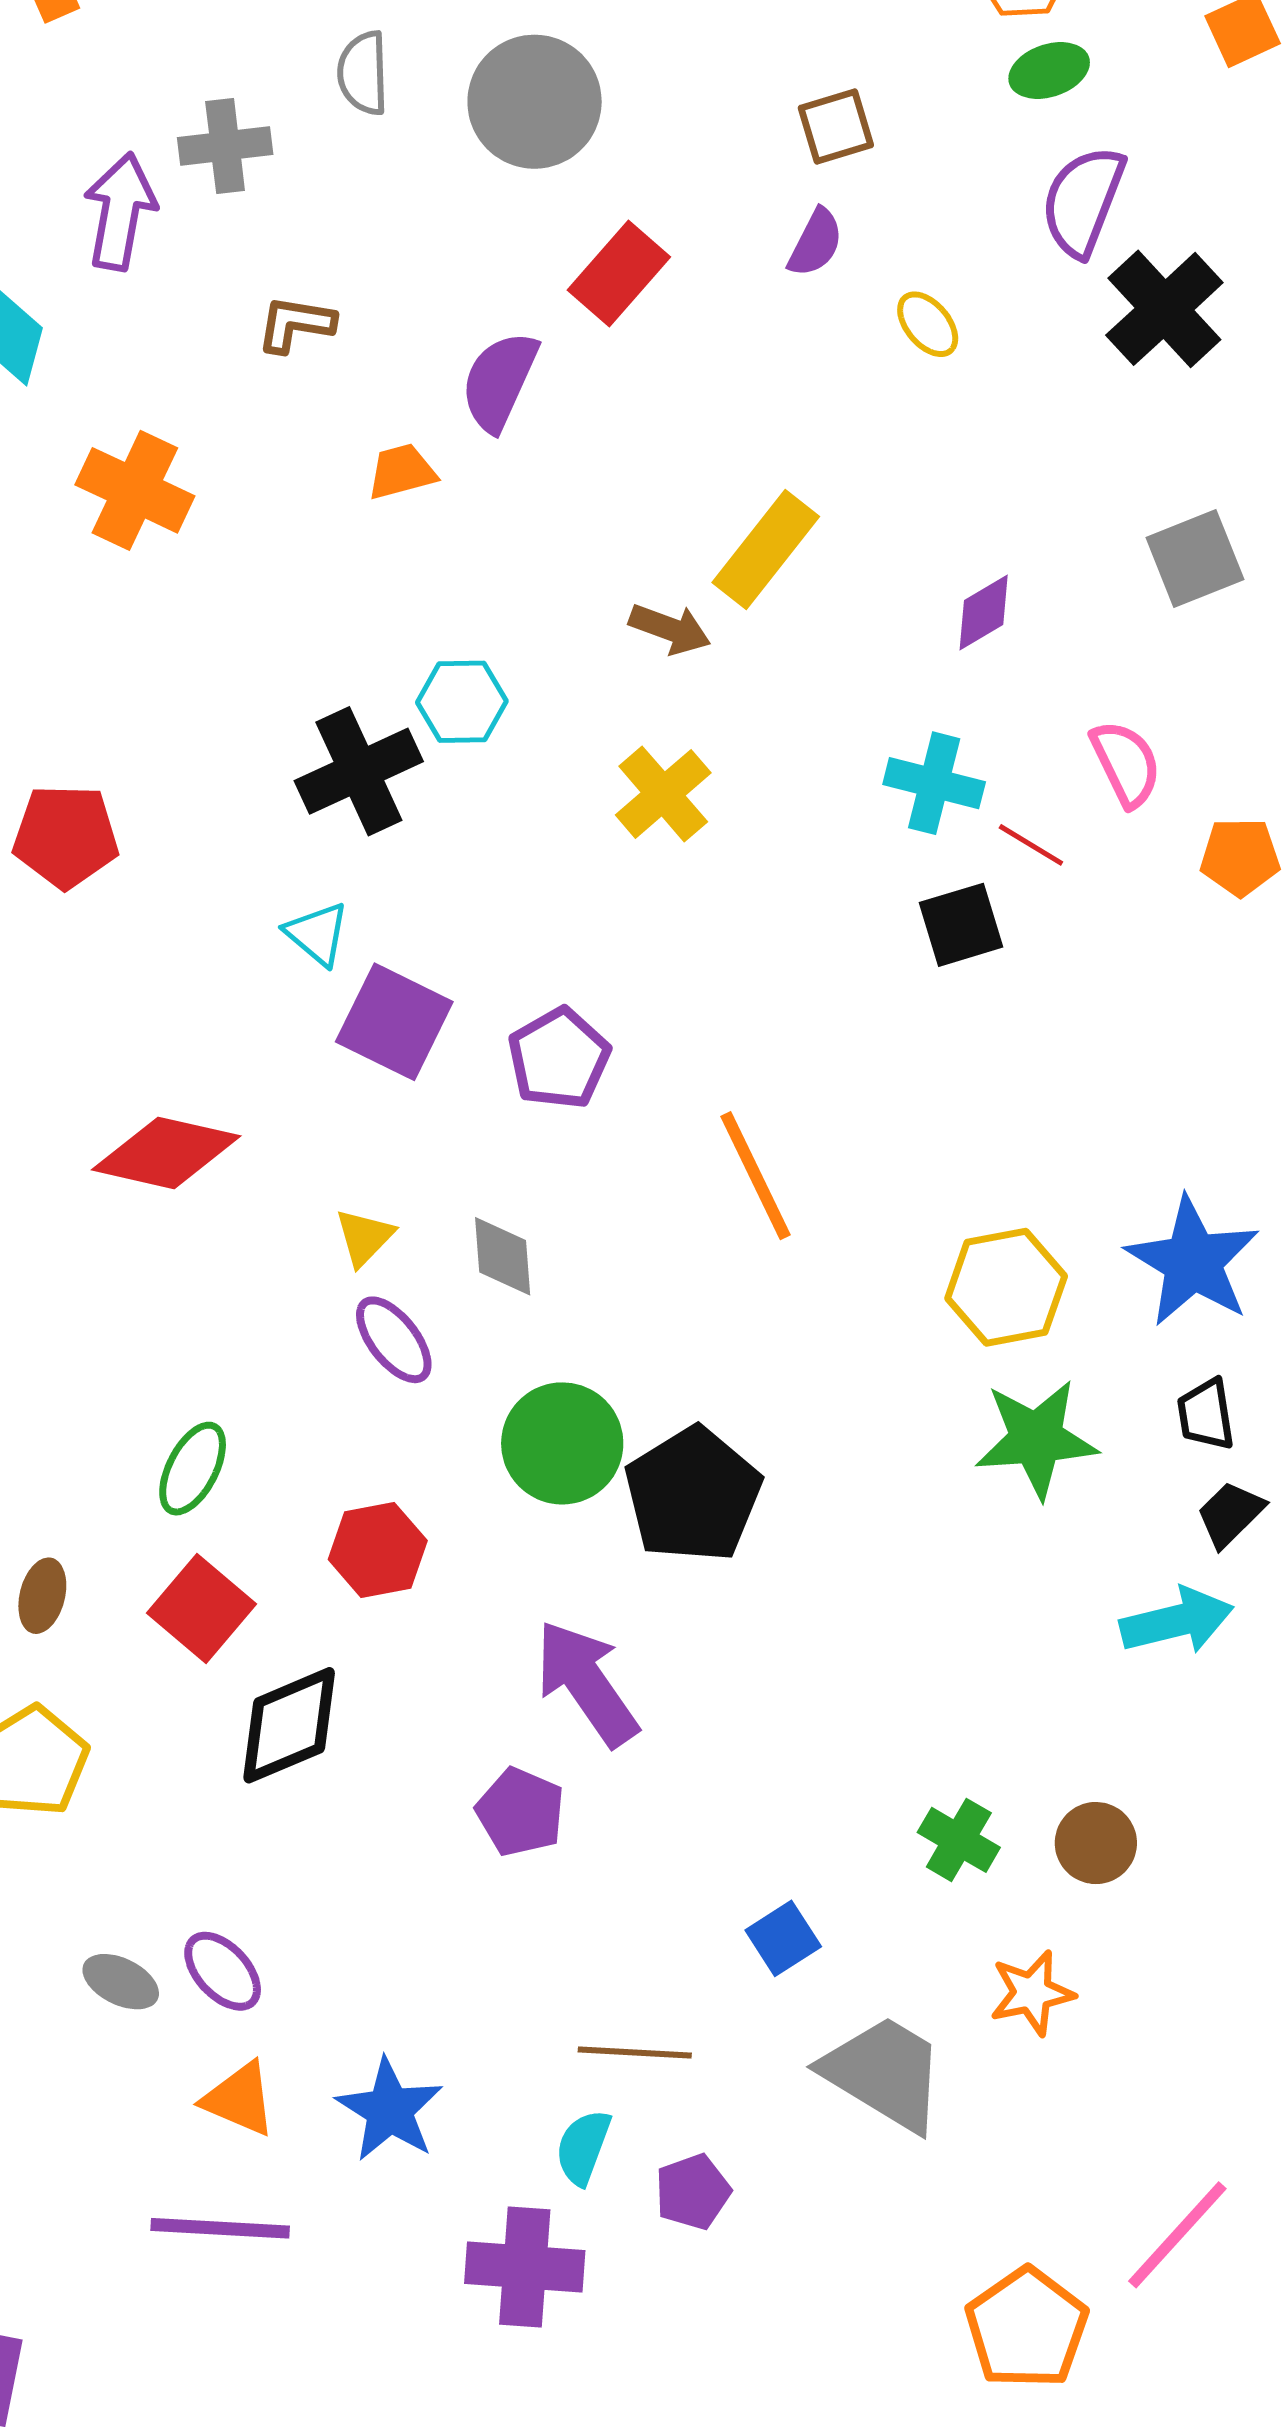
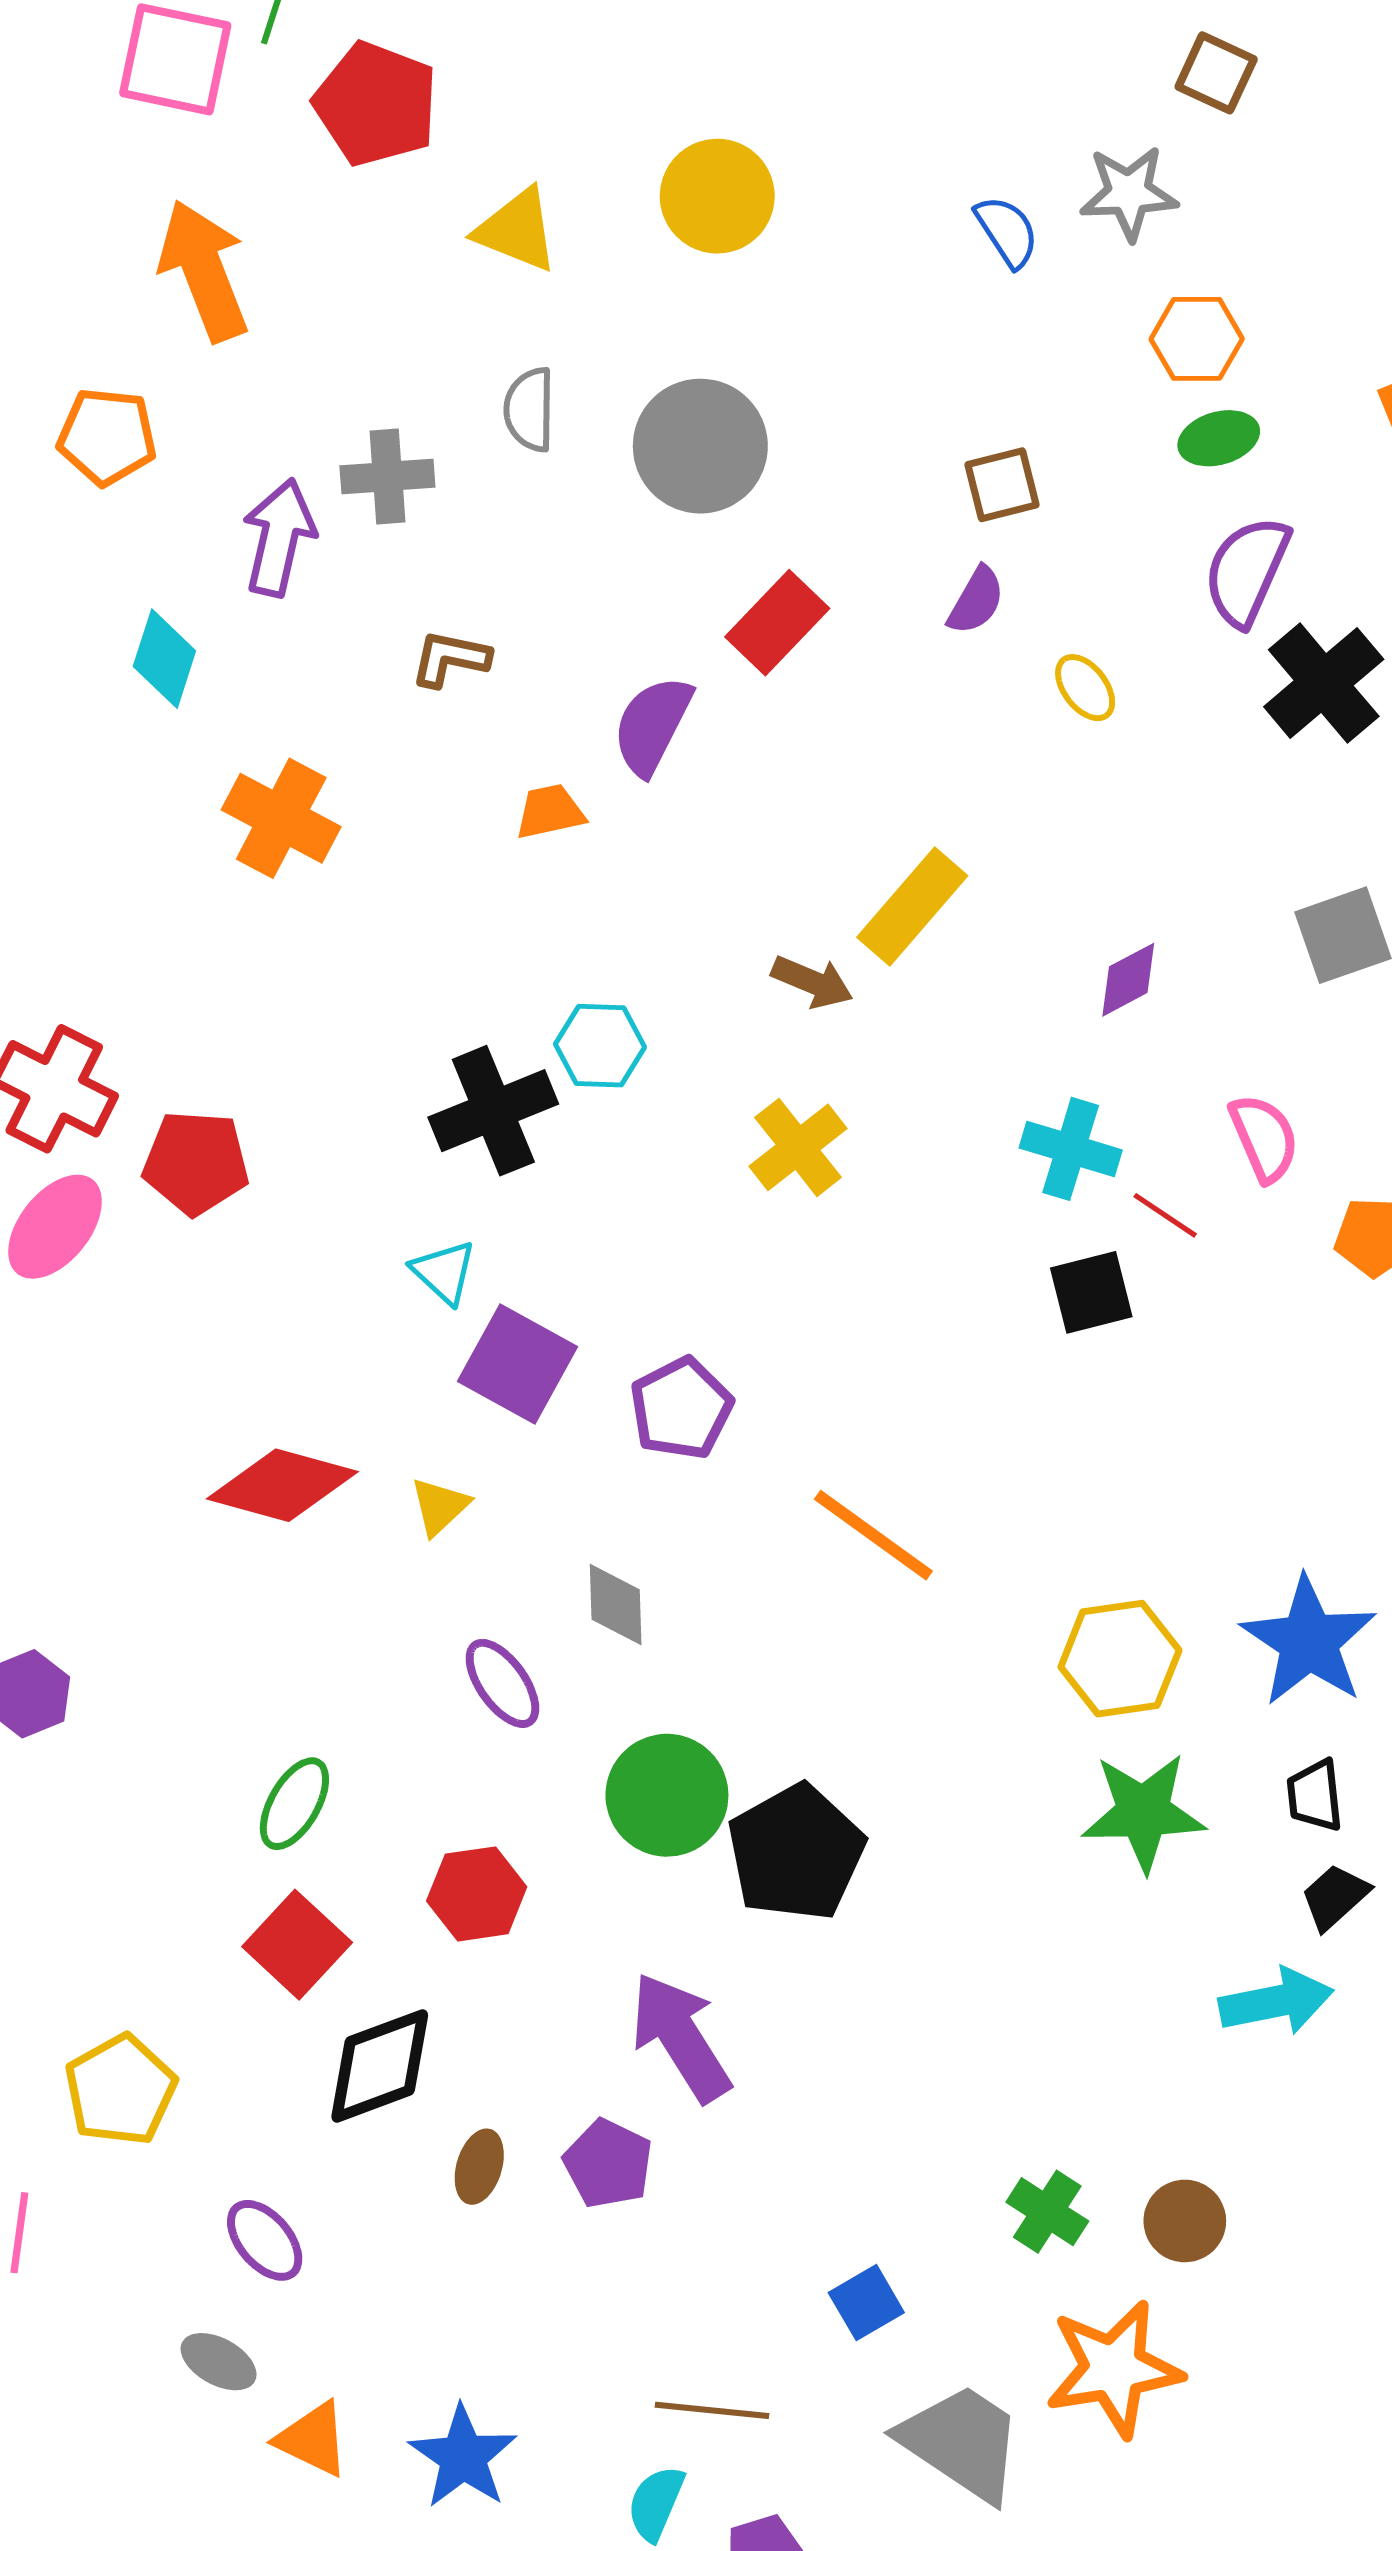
orange line: (756, 1176) -> (873, 1535), turned -31
yellow triangle: (364, 1237) -> (440, 1506), moved
brown ellipse: (42, 1596) -> (479, 2167), moved
purple ellipse: (223, 1971) -> (265, 2240), moved
gray ellipse: (121, 1982) -> (219, 2362), moved
orange star: (1032, 1993) -> (1114, 2369), size x1.6

